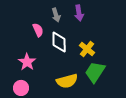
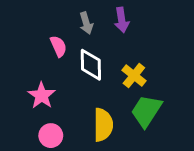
yellow semicircle: (67, 81) -> (103, 125), turned -75
pink circle: (21, 88) -> (51, 136), moved

